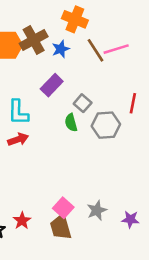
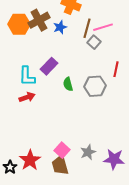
brown line: (96, 50) -> (87, 28), turned 48
purple rectangle: (52, 85) -> (49, 66), moved
gray square: (83, 103) -> (94, 42), moved
purple star: (130, 219) -> (114, 159), size x1.5
red star: (22, 221) -> (30, 160), size x1.5

